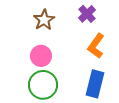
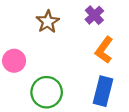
pink circle: (41, 56) -> (14, 61), moved

